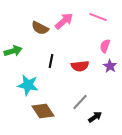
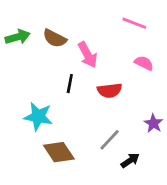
pink arrow: (64, 21) -> (88, 55), moved, turned 102
pink semicircle: (105, 46) -> (144, 63), turned 96
green arrow: (13, 51) -> (18, 37), moved
purple star: (110, 66) -> (153, 123), moved

